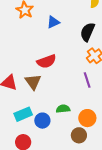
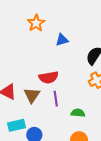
purple line: (87, 80) -> (56, 99), moved
green semicircle: (63, 109) -> (78, 113), moved

